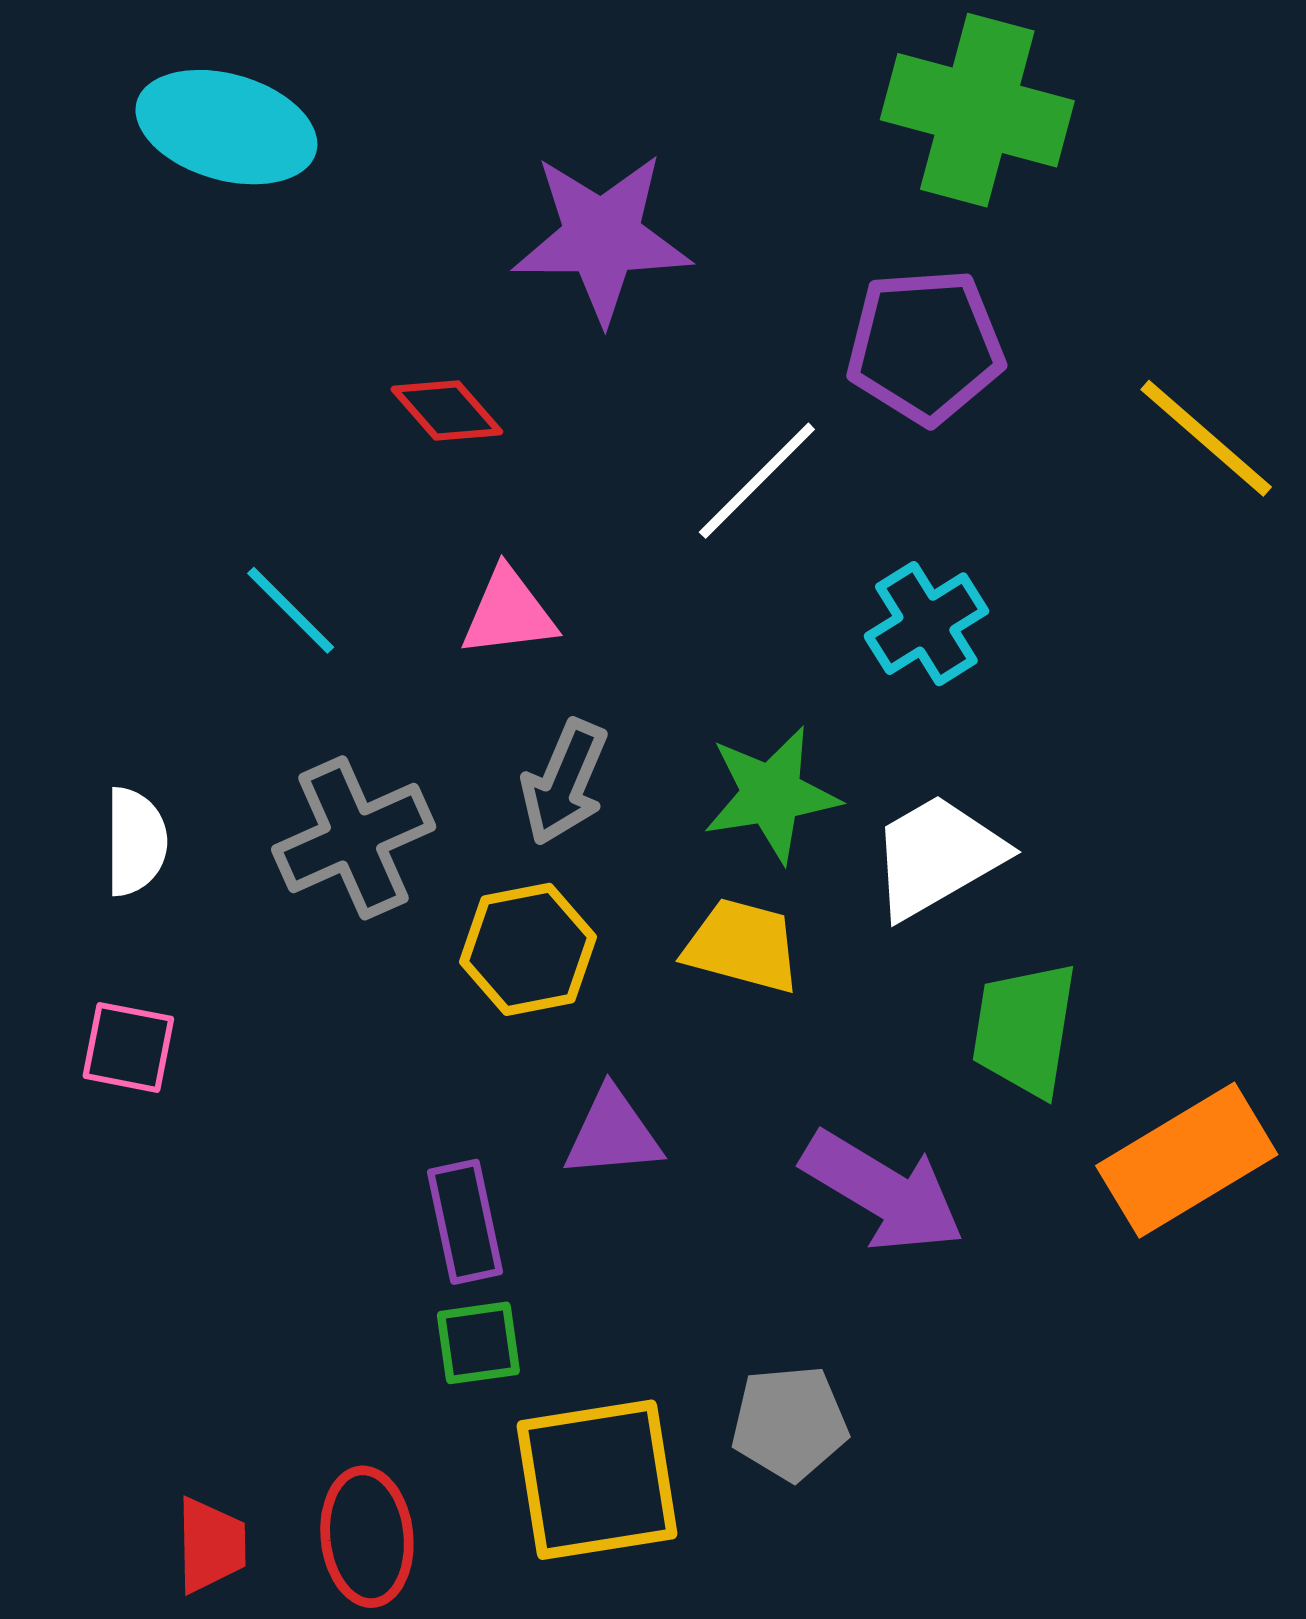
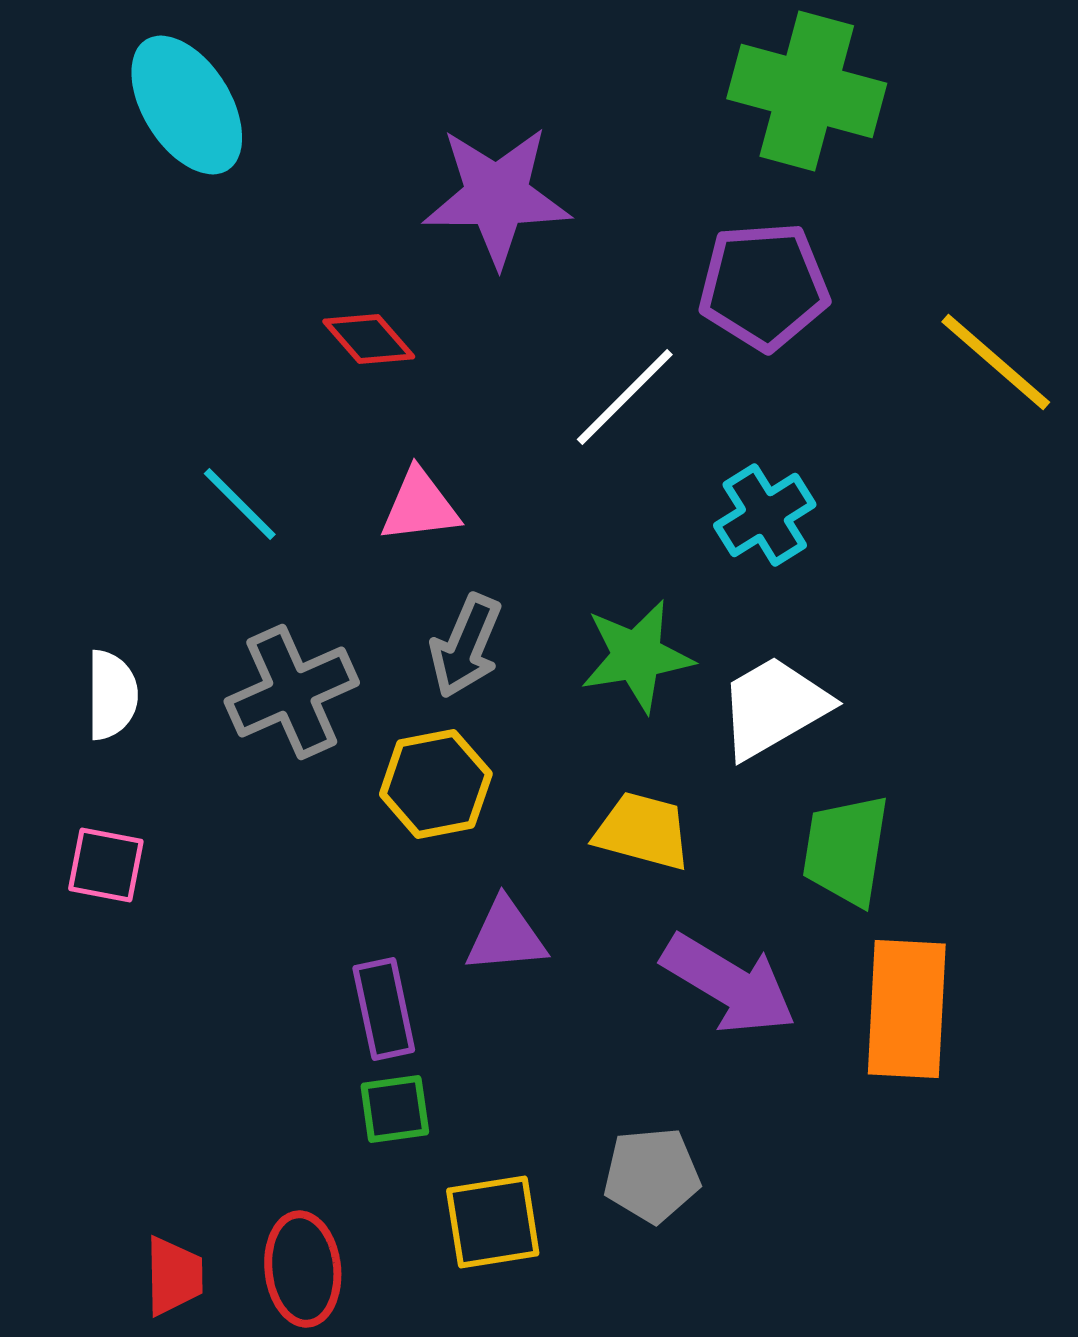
cyan ellipse: (226, 127) -> (187, 105), turned 42
yellow trapezoid: (742, 946) -> (643, 831), moved
orange rectangle: (1187, 1160) -> (907, 1009), moved, turned -56
yellow square: (597, 1480) -> (493, 1222), size x0.7

